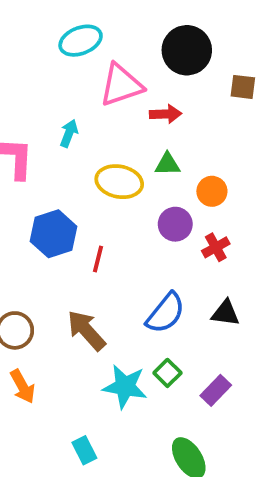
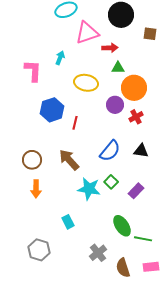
green triangle: (167, 164) -> (118, 68), moved
orange circle: (212, 191) -> (134, 88), size x1.6
orange arrow: (23, 386) -> (36, 189), turned 30

